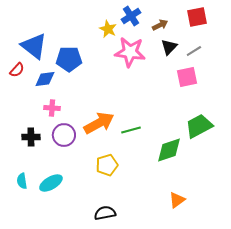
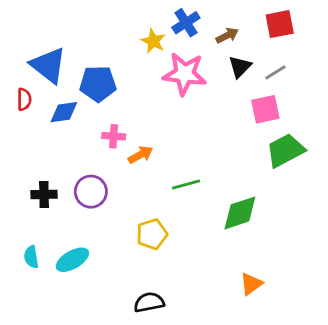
red semicircle: (17, 70) -> (24, 99), turned -42
pink cross: (52, 108) -> (114, 136), moved
orange arrow: (99, 123) -> (141, 155), moved, size x0.6
green trapezoid: (199, 126) -> (285, 150), moved

